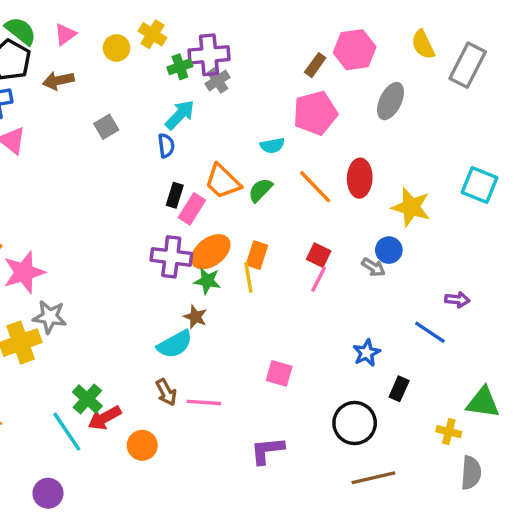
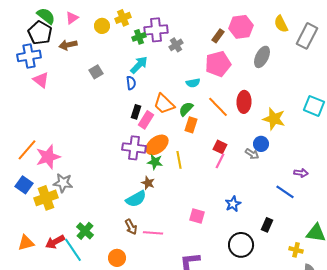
yellow cross: (152, 34) -> (123, 18), turned 35
gray cross: (218, 80) -> (176, 45), moved
orange rectangle: (257, 255) -> (191, 125), moved
blue star: (367, 353) -> (233, 204), moved
red arrow: (105, 418) -> (55, 242), moved

